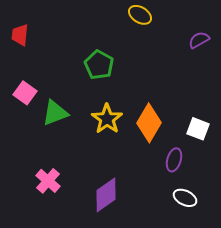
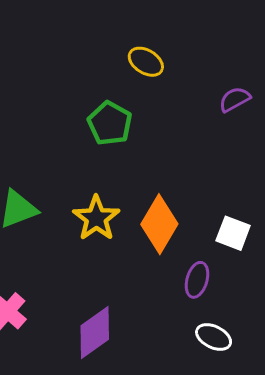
green pentagon: (99, 65) -> (110, 123), moved

